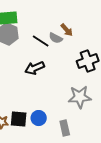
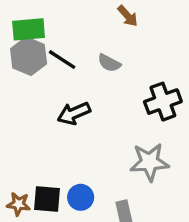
brown arrow: (67, 30) -> (128, 16), moved
black line: (41, 41) -> (62, 60), moved

